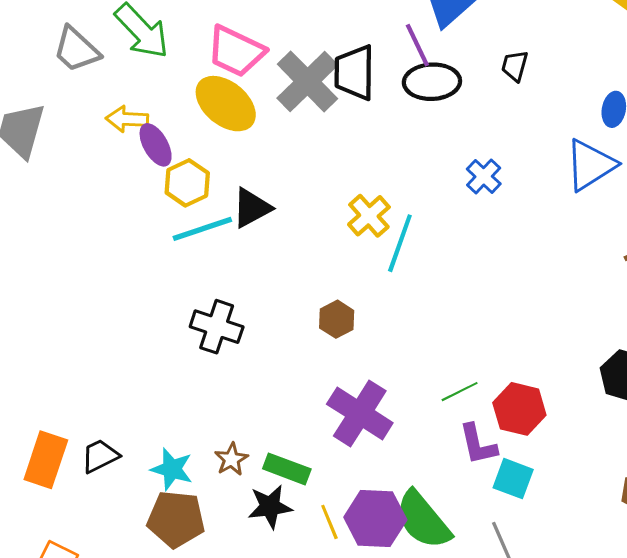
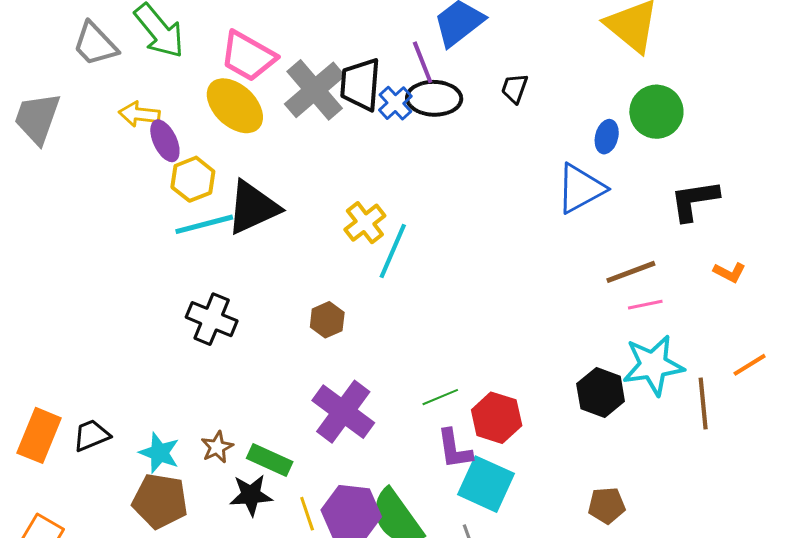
blue cross: (484, 176) -> (395, 103), moved
black triangle: (252, 208) -> (253, 207), size x1.4
cyan square: (513, 479) -> (486, 484), size x1.4

